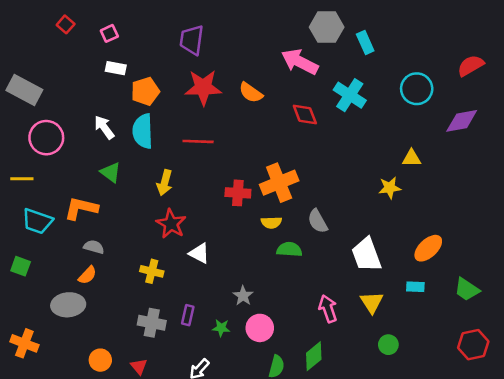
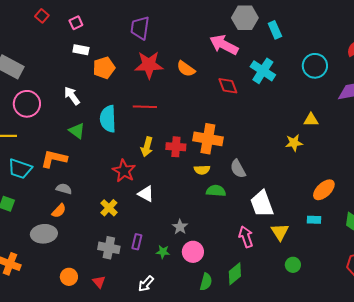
cyan semicircle: (143, 131) -> (108, 119), moved
yellow arrow: (165, 183) -> (147, 147), moved
orange cross: (279, 183) -> (208, 139), turned 32
white trapezoid: (367, 255) -> (262, 204), moved
yellow cross: (152, 271) -> (109, 208), turned 30

